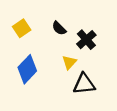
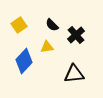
yellow triangle: (69, 62) -> (47, 47), moved, turned 40

